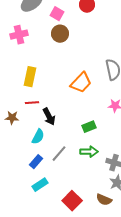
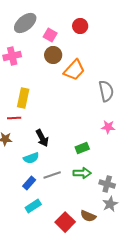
orange trapezoid: (81, 83) -> (74, 70), moved
red line: (32, 103) -> (14, 118), moved
cyan semicircle: (38, 137) -> (31, 158), turned 42
gray line: (59, 154) -> (52, 175), turned 30
brown semicircle: (104, 200) -> (88, 216), moved

